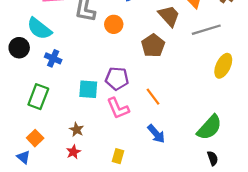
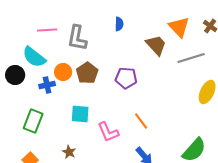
orange circle: (114, 24) -> (63, 72), moved
brown pentagon: (153, 46) -> (87, 73), moved
blue cross: (53, 58) -> (47, 85), turned -35
purple pentagon: (117, 79) -> (126, 78), moved

